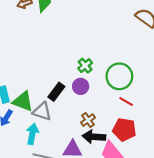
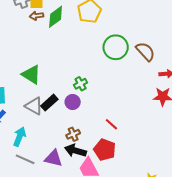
green circle: (119, 76) -> (116, 47), moved
green triangle: (23, 101) -> (31, 74), moved
gray triangle: (42, 111) -> (34, 106), moved

